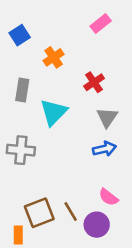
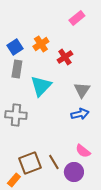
blue square: (20, 35) -> (15, 47), moved
red cross: (94, 82) -> (65, 57), moved
orange rectangle: (18, 235) -> (14, 180), turned 40

